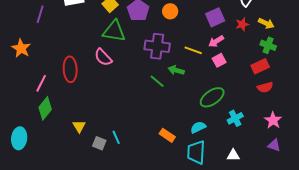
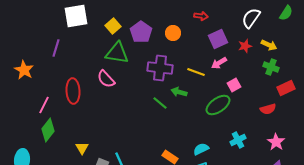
purple line: (40, 14) -> (56, 48), moved
pink square: (219, 60) -> (234, 85), moved
red rectangle: (260, 66) -> (286, 88), moved
green ellipse: (212, 97) -> (218, 105), moved

